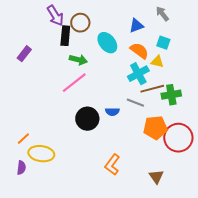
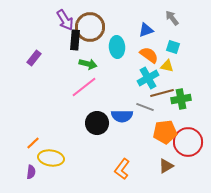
brown circle: (80, 23) -> (90, 27), size x1.5
cyan ellipse: (107, 43) -> (117, 47), turned 35
blue semicircle: (112, 112) -> (122, 116), size x1.5
brown triangle: (156, 177) -> (166, 166), moved, turned 35

